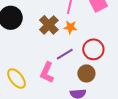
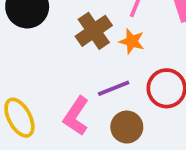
brown circle: (86, 73) -> (127, 127), moved

